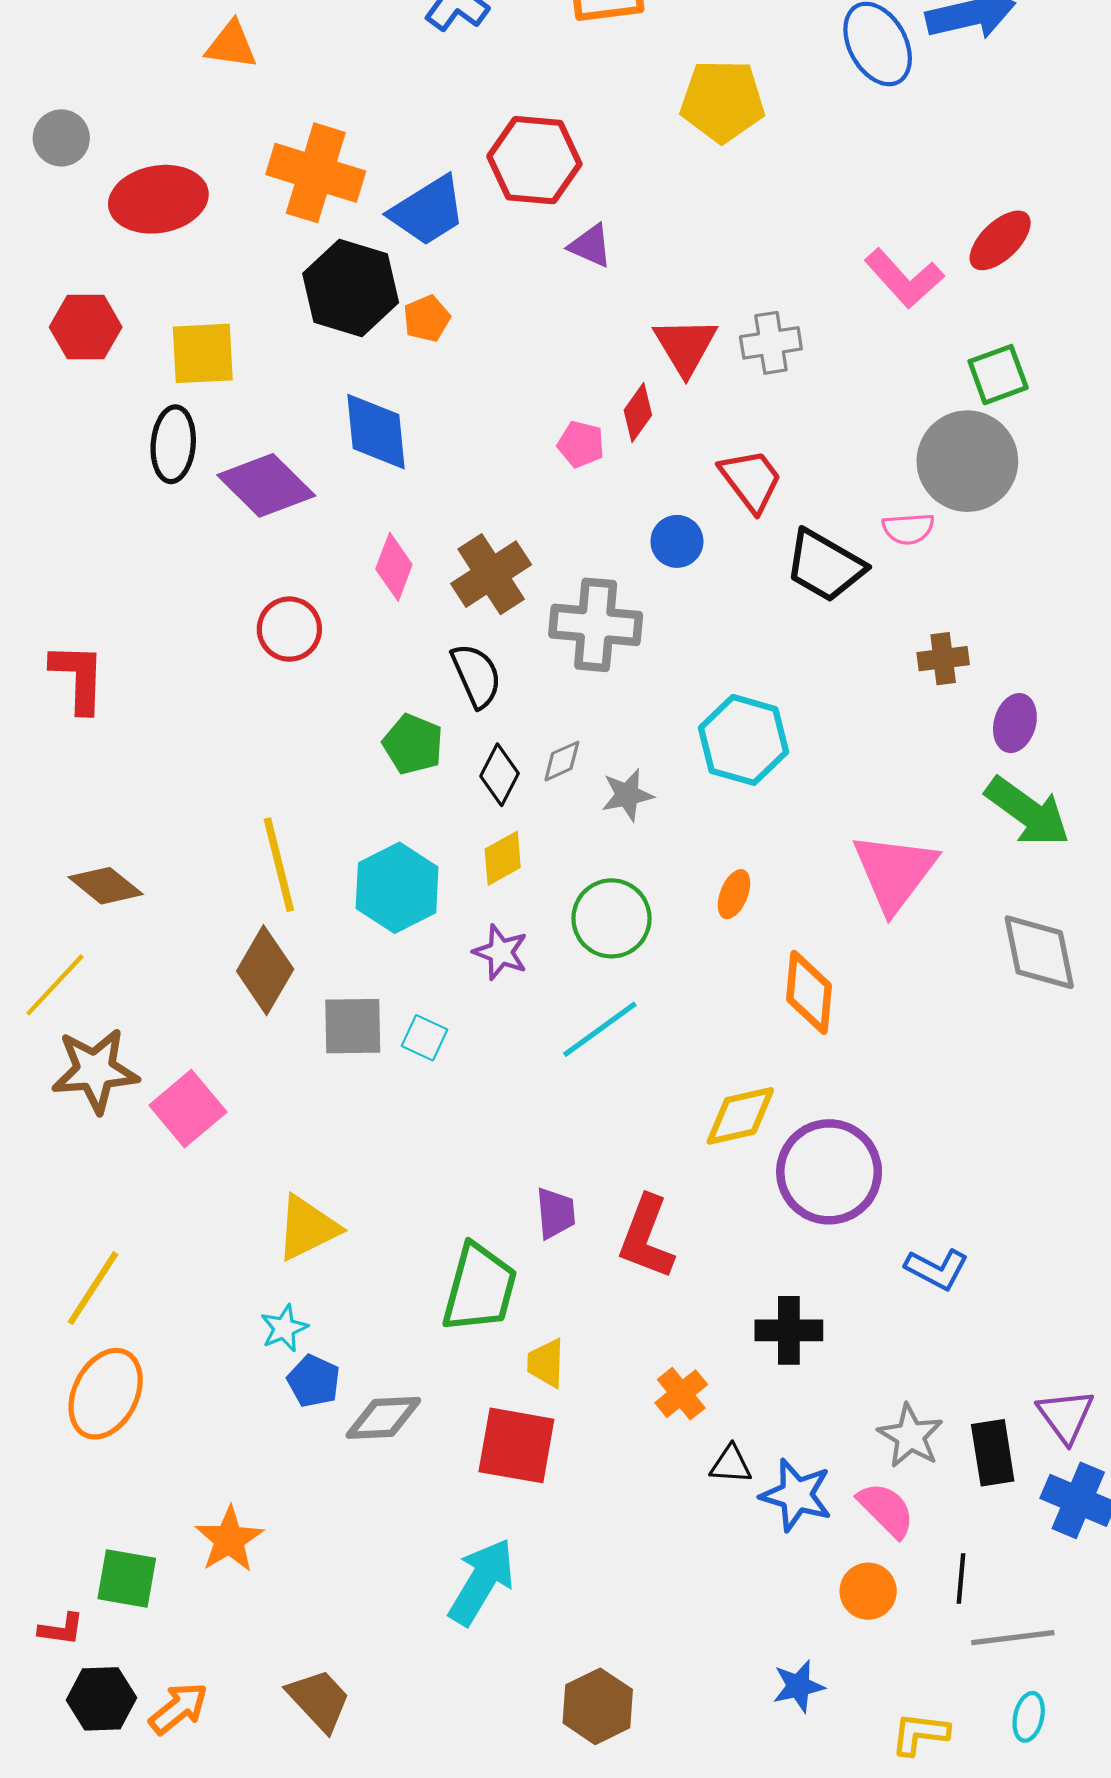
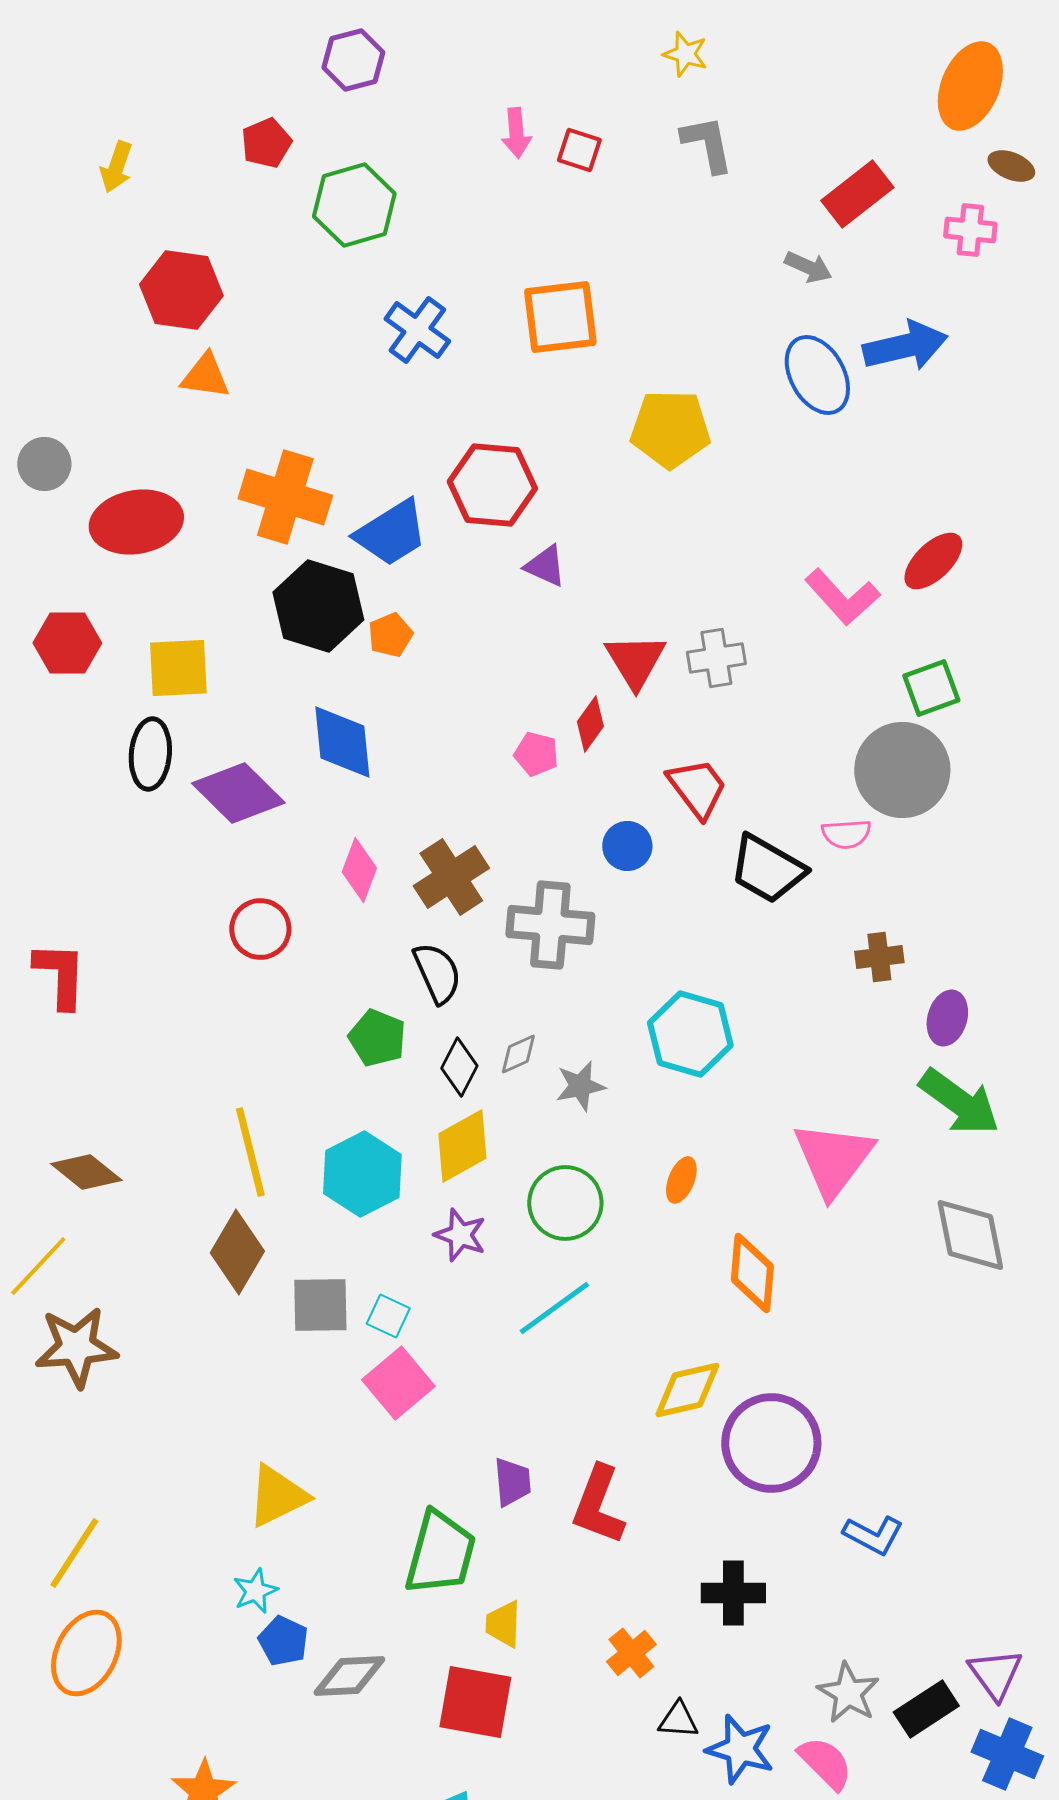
yellow diamond: (503, 858) -> (462, 1146), size x1.4
pink square: (188, 1109) -> (398, 1383), moved
black rectangle: (993, 1453) -> (926, 1709), turned 66

